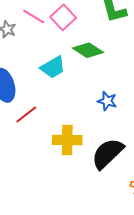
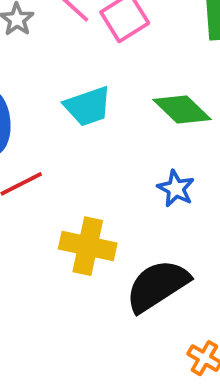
green diamond: (88, 50) -> (182, 110), moved

